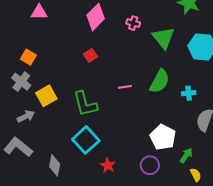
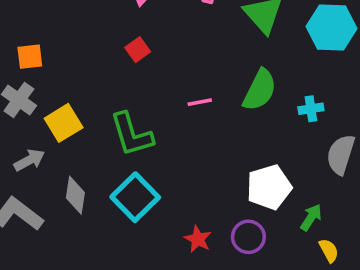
orange square: (28, 57) -> (30, 57), turned -35
white pentagon: (163, 137) -> (269, 187), turned 30
gray diamond: (55, 165) -> (75, 195), moved
red star: (108, 165) -> (198, 239), moved

